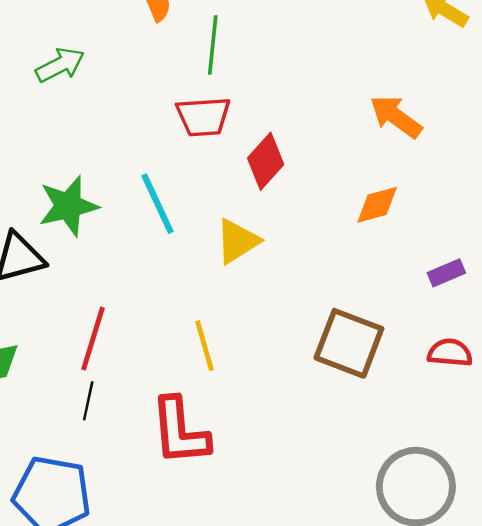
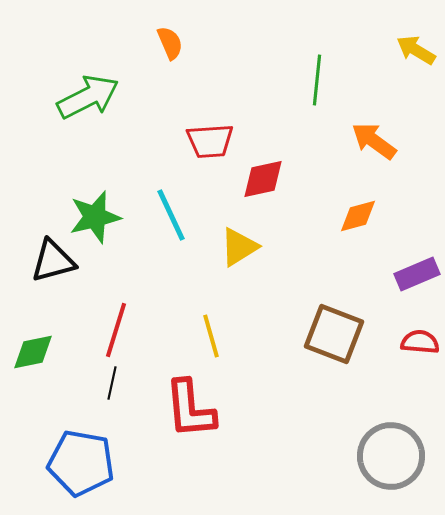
green line: (213, 45) -> (317, 80), moved
green arrow: (60, 65) -> (88, 97), size x1.5
red diamond: (266, 161) -> (263, 179), turned 36
purple rectangle: (446, 273) -> (417, 274), size x1.4

